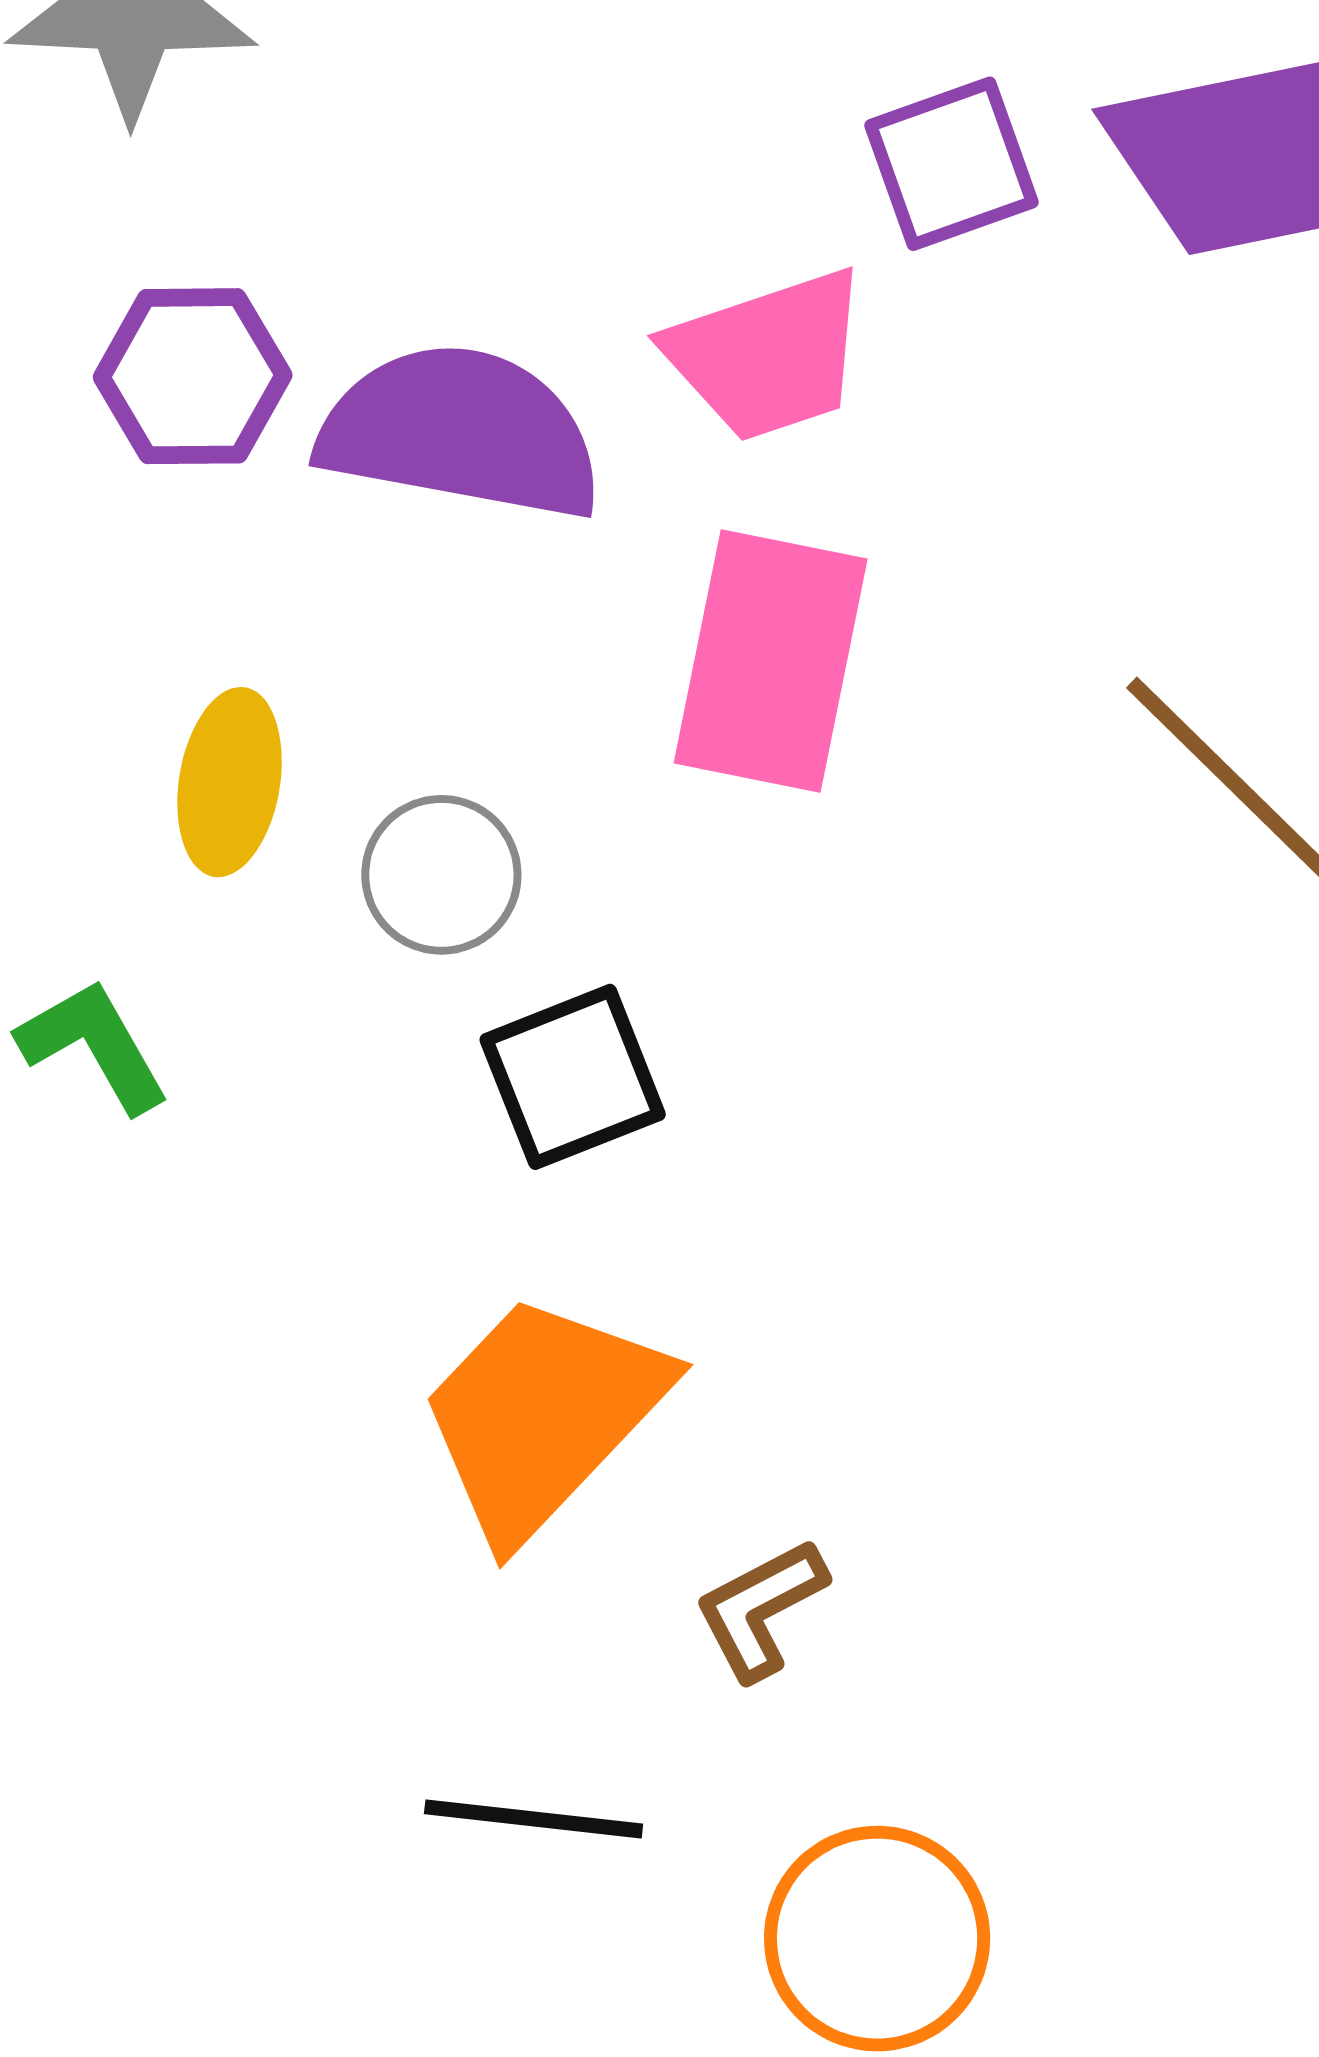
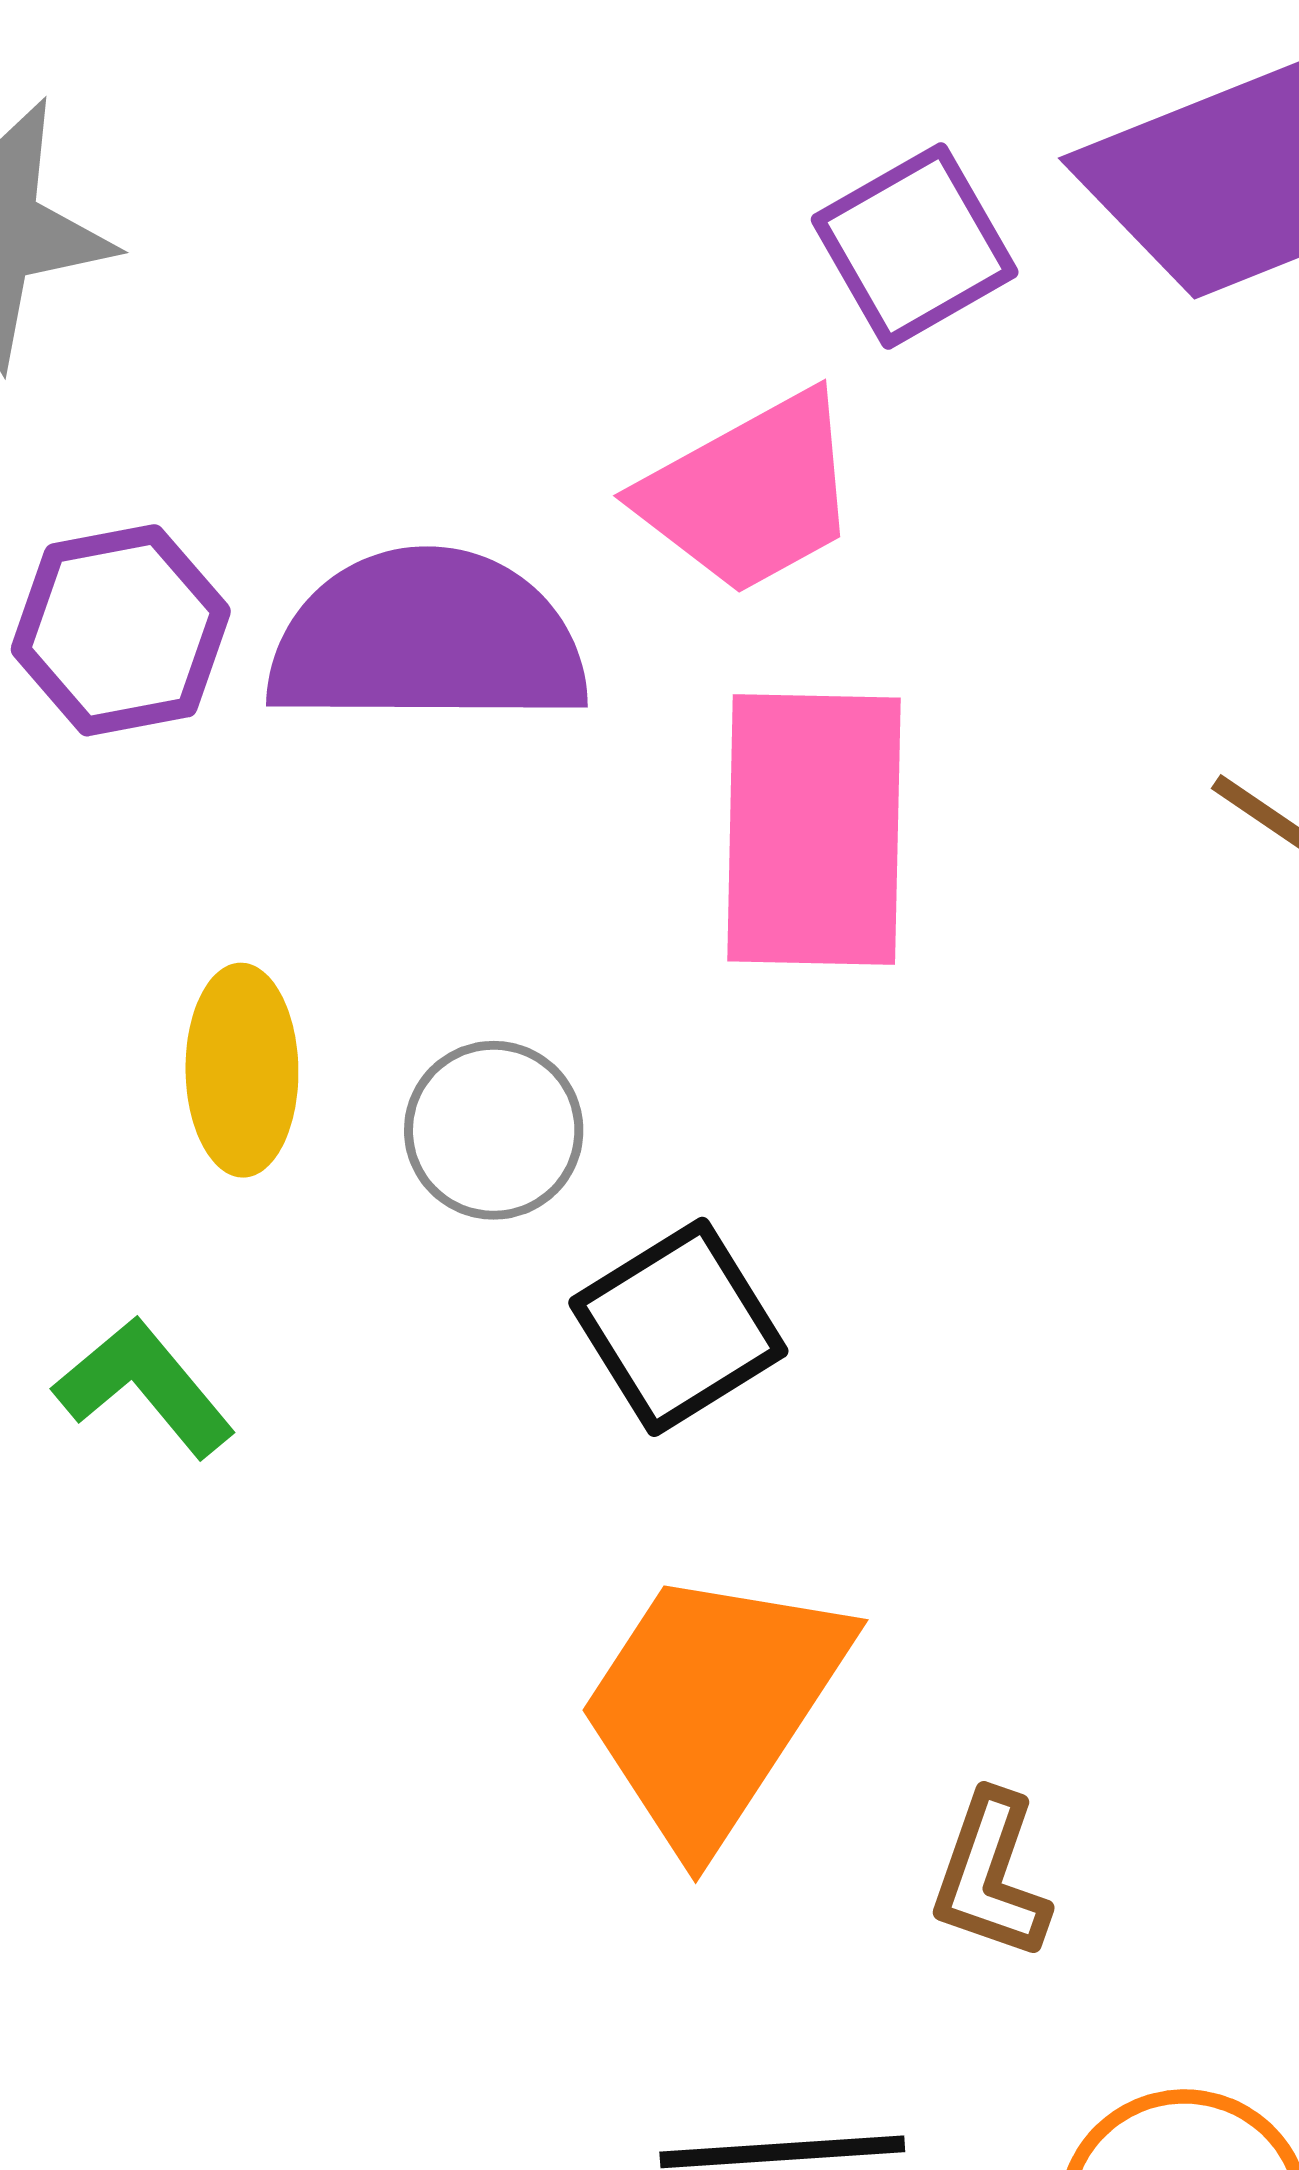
brown L-shape: (760, 1609) -> (991, 1876), turned -33

